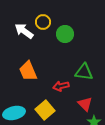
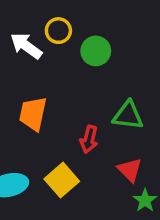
orange trapezoid: (28, 71) -> (33, 114), turned 35
red arrow: (61, 86) -> (89, 139), turned -63

